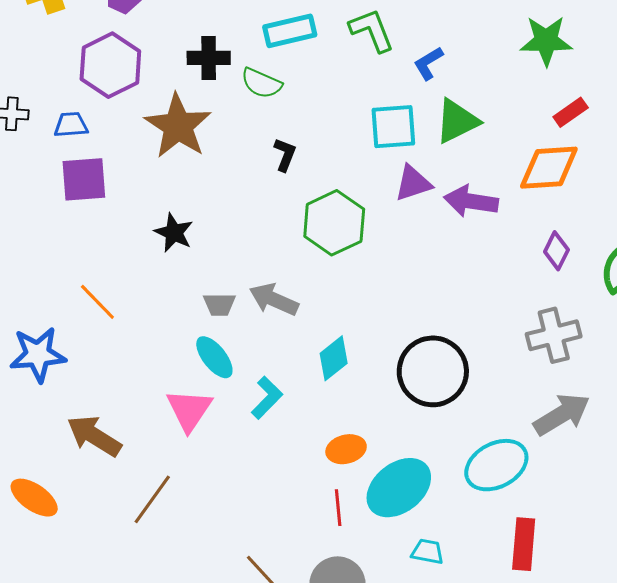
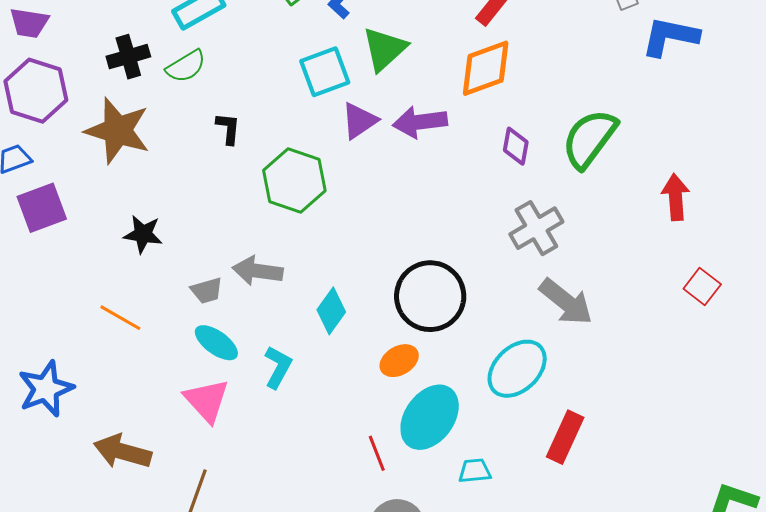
green semicircle: (261, 83) -> (186, 66), turned -39
orange line: (97, 302) -> (120, 318), moved
gray arrow: (562, 414) -> (566, 302), turned 86
orange ellipse: (346, 449) -> (399, 361), moved
red rectangle: (524, 544) -> (565, 437), turned 36

